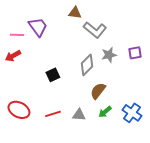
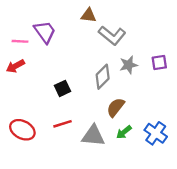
red line: (53, 114) -> (63, 124), moved
gray triangle: (79, 115) -> (93, 136), size x1.5

